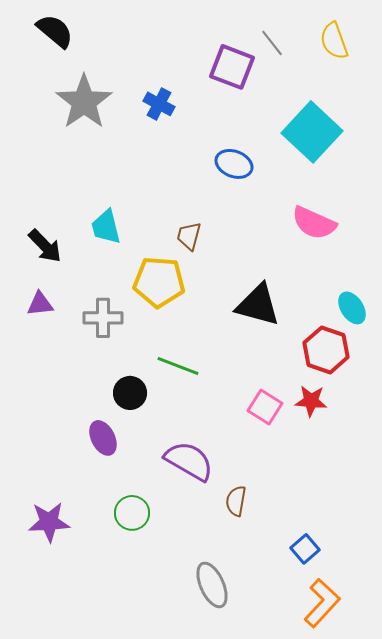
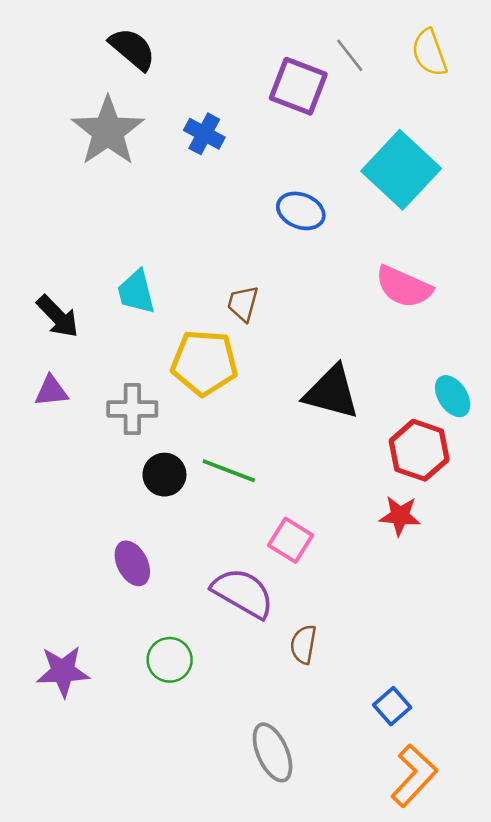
black semicircle: (55, 31) -> (132, 49), moved
black circle: (130, 393) -> (164, 475), moved
pink square: (265, 407) -> (291, 540), moved

